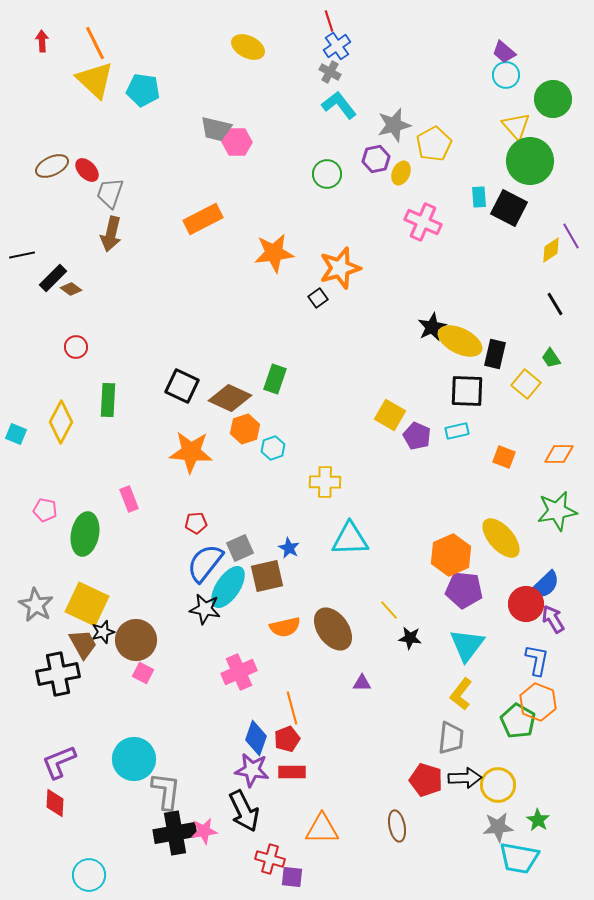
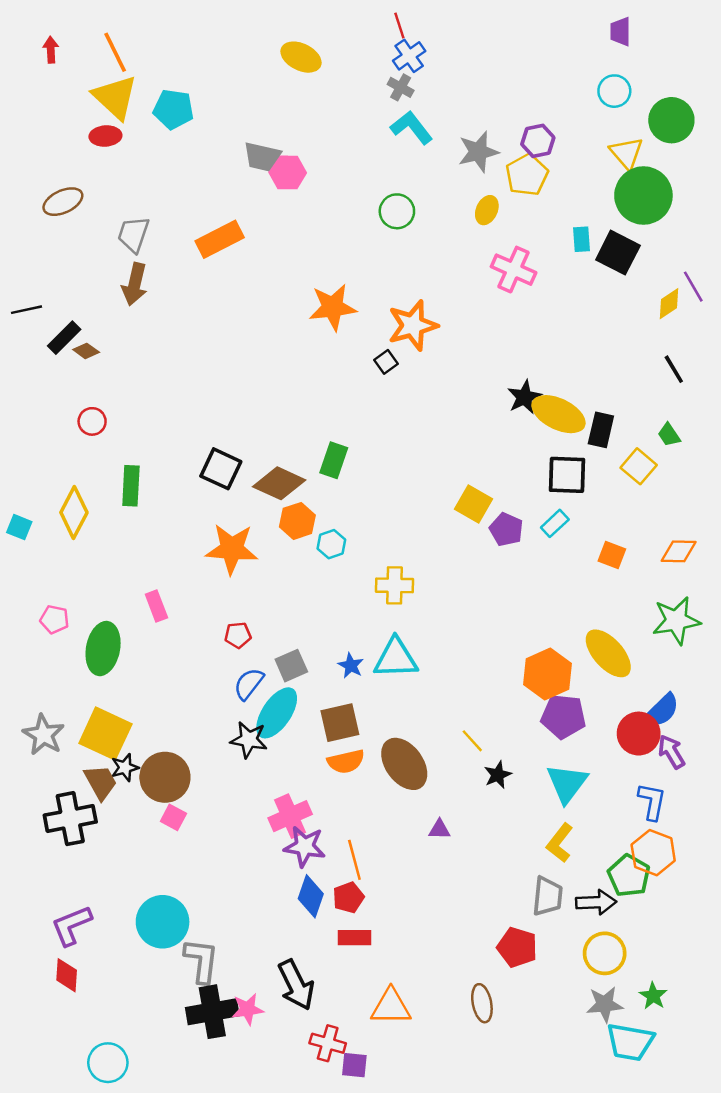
purple trapezoid: (504, 52) -> (620, 32), moved, turned 50
purple hexagon: (376, 159) -> (538, 141), moved
red ellipse: (87, 170) -> (105, 136), moved, turned -50
orange rectangle: (203, 219) -> (220, 239), moved
cyan rectangle: (457, 431) -> (555, 523), turned -30
cyan triangle: (350, 539) -> (396, 658), moved
blue semicircle: (205, 563) -> (249, 684), size x0.7
brown square: (267, 576) -> (340, 723), moved
black star: (410, 638) -> (498, 775), turned -30
purple star: (252, 770) -> (305, 846), moved
black arrow: (465, 778) -> (596, 902), moved

